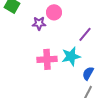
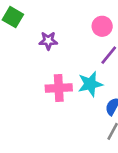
pink circle: (54, 12) -> (102, 26), moved

